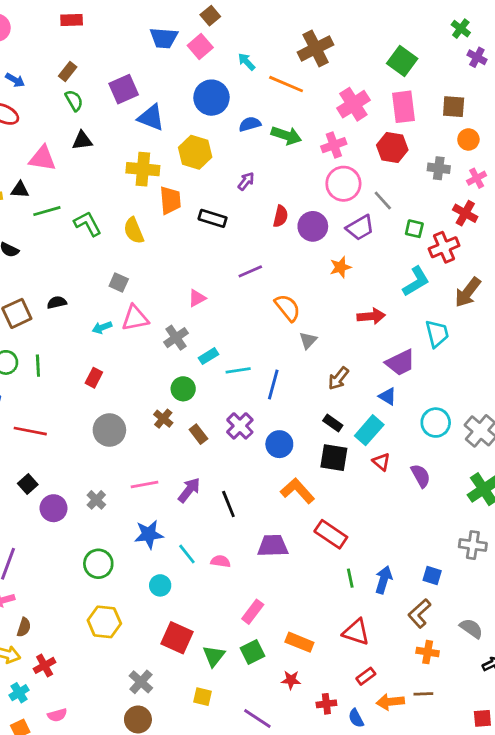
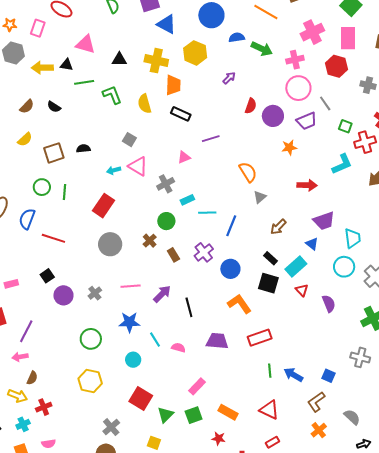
black triangle: (82, 141) -> (119, 59), moved
black rectangle: (213, 218) -> (181, 114), moved
purple line: (250, 271) -> (211, 139), moved
pink triangle: (135, 318) -> (138, 166), turned 35
cyan trapezoid: (437, 334) -> (353, 238), moved
red rectangle: (94, 378) -> (103, 206), size x1.6
red rectangle: (331, 534) -> (260, 338), turned -60
blue arrow: (384, 580) -> (293, 375), turned -84
orange cross: (428, 652) -> (319, 430), turned 35

